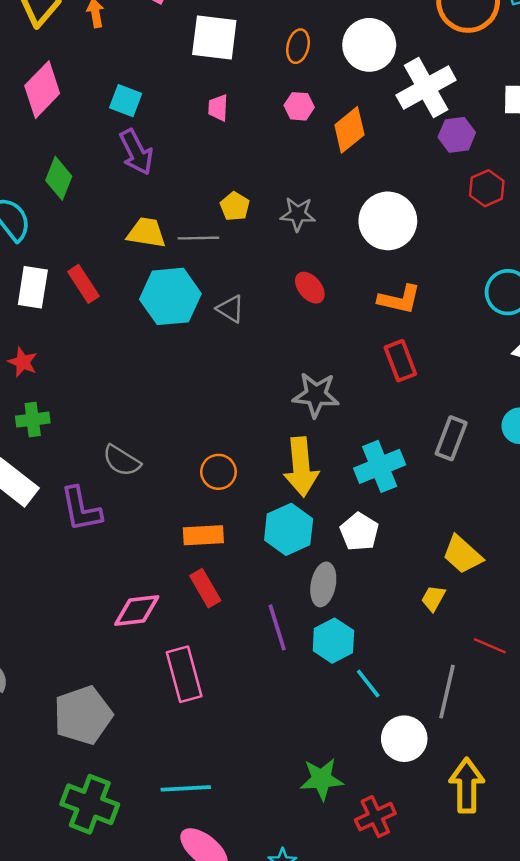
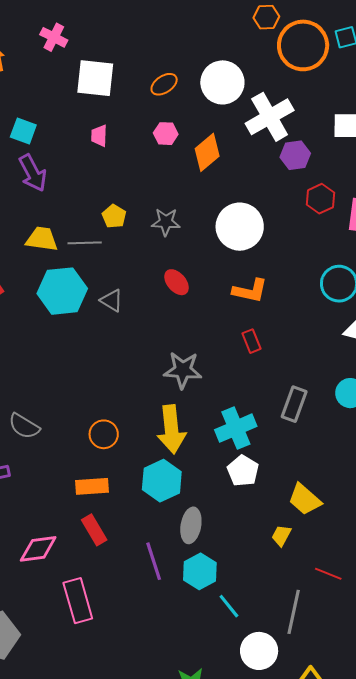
orange ellipse: (298, 46) -> (164, 84), turned 44
red rectangle: (400, 361) -> (252, 341), size x0.7
white pentagon: (359, 532) -> (243, 471), moved

